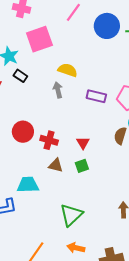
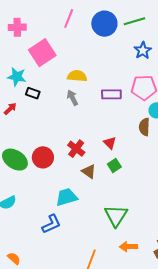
red circle: (23, 132) -> (43, 157), moved
red cross: (49, 140) -> (76, 149), turned 36
brown triangle: (56, 165) -> (89, 171), turned 35

